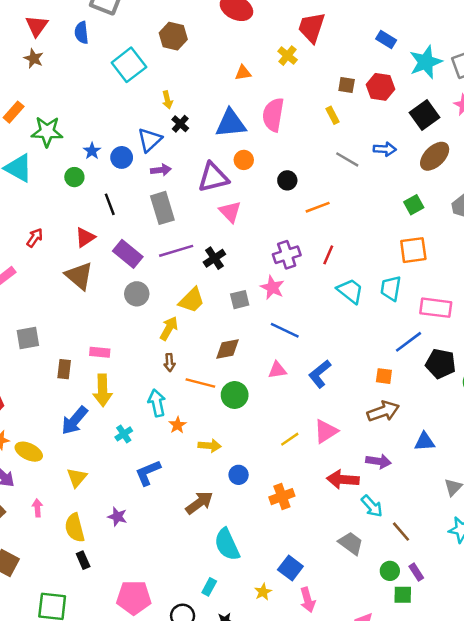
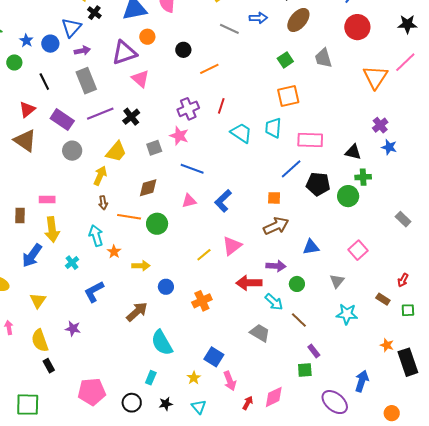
green circle: (390, 571) -> (297, 284), moved

